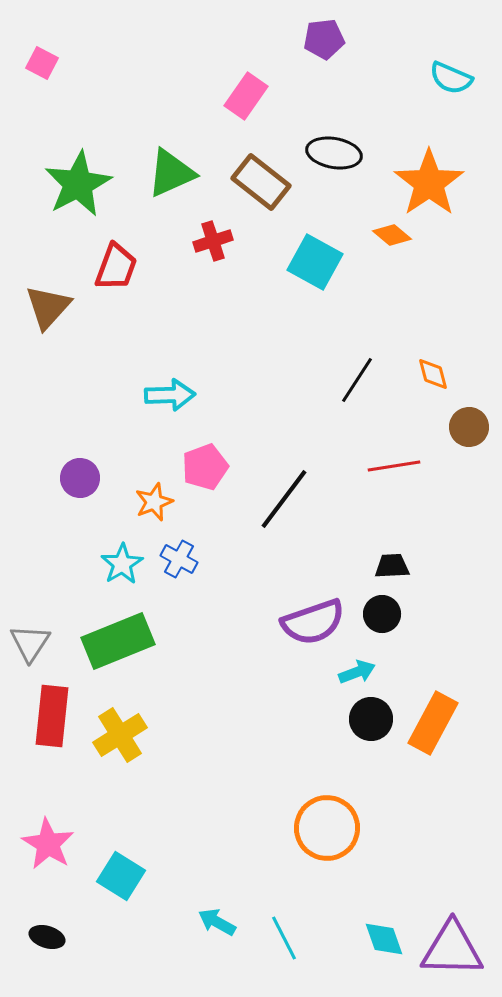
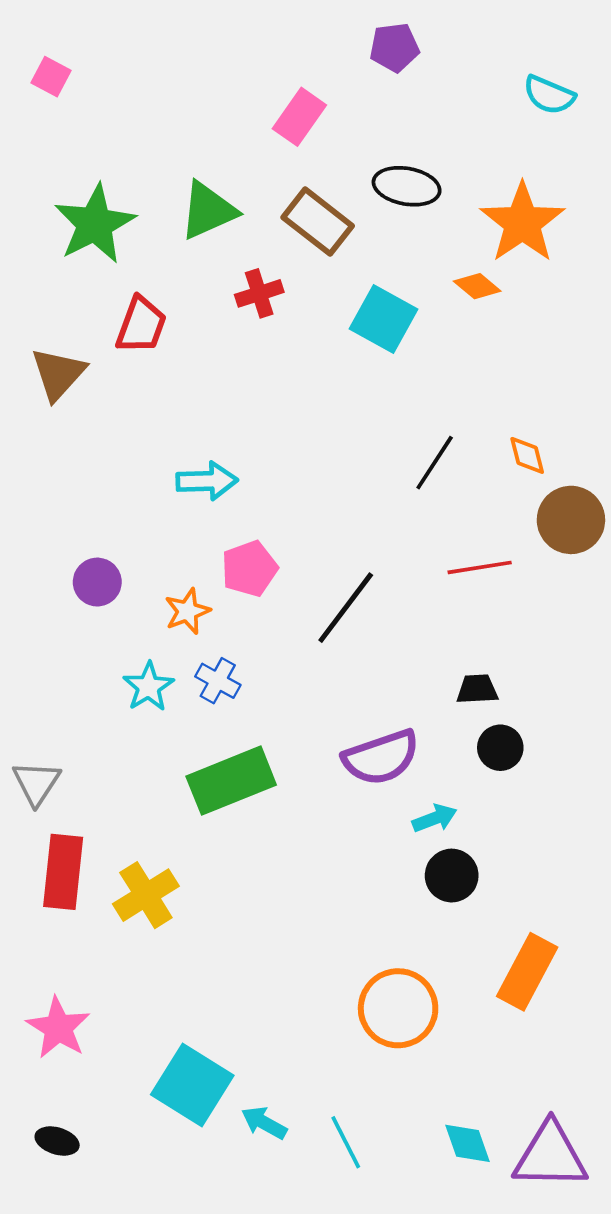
brown circle: (469, 427) -> (571, 520), size x1.4
black circle: (382, 614) -> (500, 748), moved
green rectangle: (118, 641) -> (231, 781), moved
orange rectangle: (433, 723) -> (527, 972), moved
cyan square: (121, 876) -> (192, 1085), moved, size x1.4

